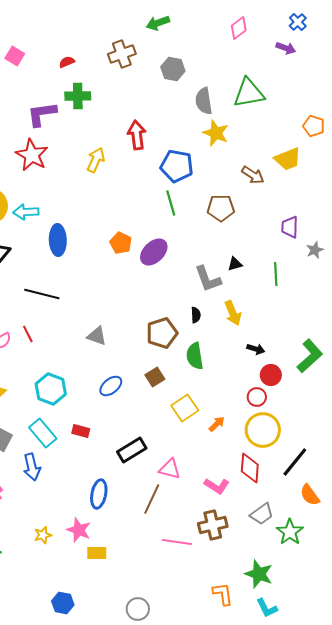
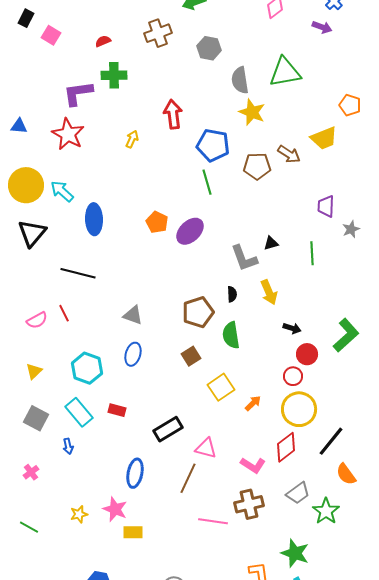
yellow arrow: (96, 160) -> (132, 139), size x0.7
brown pentagon: (221, 208) -> (257, 166), moved
cyan arrow: (26, 212) -> (62, 191), turned 45
blue ellipse: (111, 386) -> (133, 354), moved, turned -35
blue arrow: (32, 467) -> (68, 446), size x0.6
red diamond: (250, 468) -> (286, 447), turned 48

